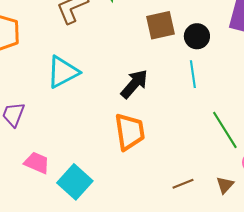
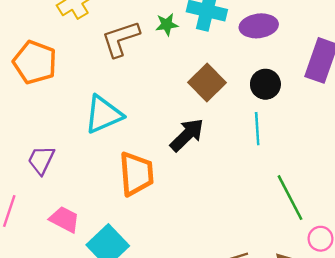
brown square: (160, 25) -> (207, 82), moved, turned -36
orange trapezoid: (130, 132) -> (136, 174), moved

